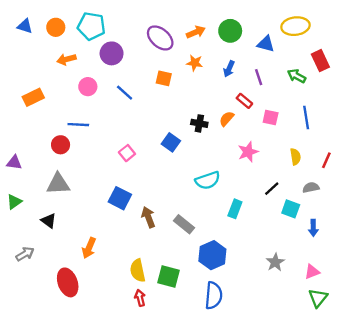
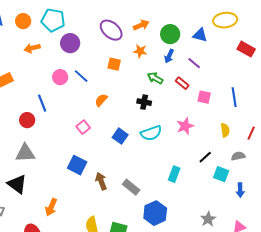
green circle: (230, 31) -> (170, 34), moved
red rectangle: (320, 61) -> (246, 49), turned -36
green arrow: (297, 76) -> (155, 78), moved
purple line: (259, 77) -> (194, 63), turned -32
pink circle: (88, 87) -> (60, 77), moved
orange semicircle: (227, 119) -> (101, 100), moved
blue line: (78, 125) -> (42, 103), turned 66
blue square: (171, 142) -> (120, 136), moved
cyan semicircle: (208, 180) -> (151, 133), moved
black triangle: (49, 221) -> (17, 184), size x1.5

